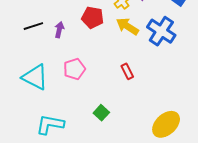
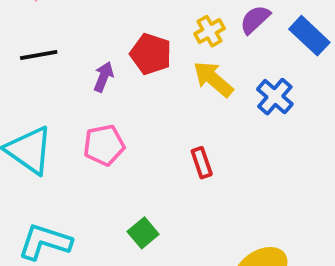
purple arrow: (59, 30) -> (104, 77), moved
blue cross: (161, 31) -> (275, 97), size x0.7

